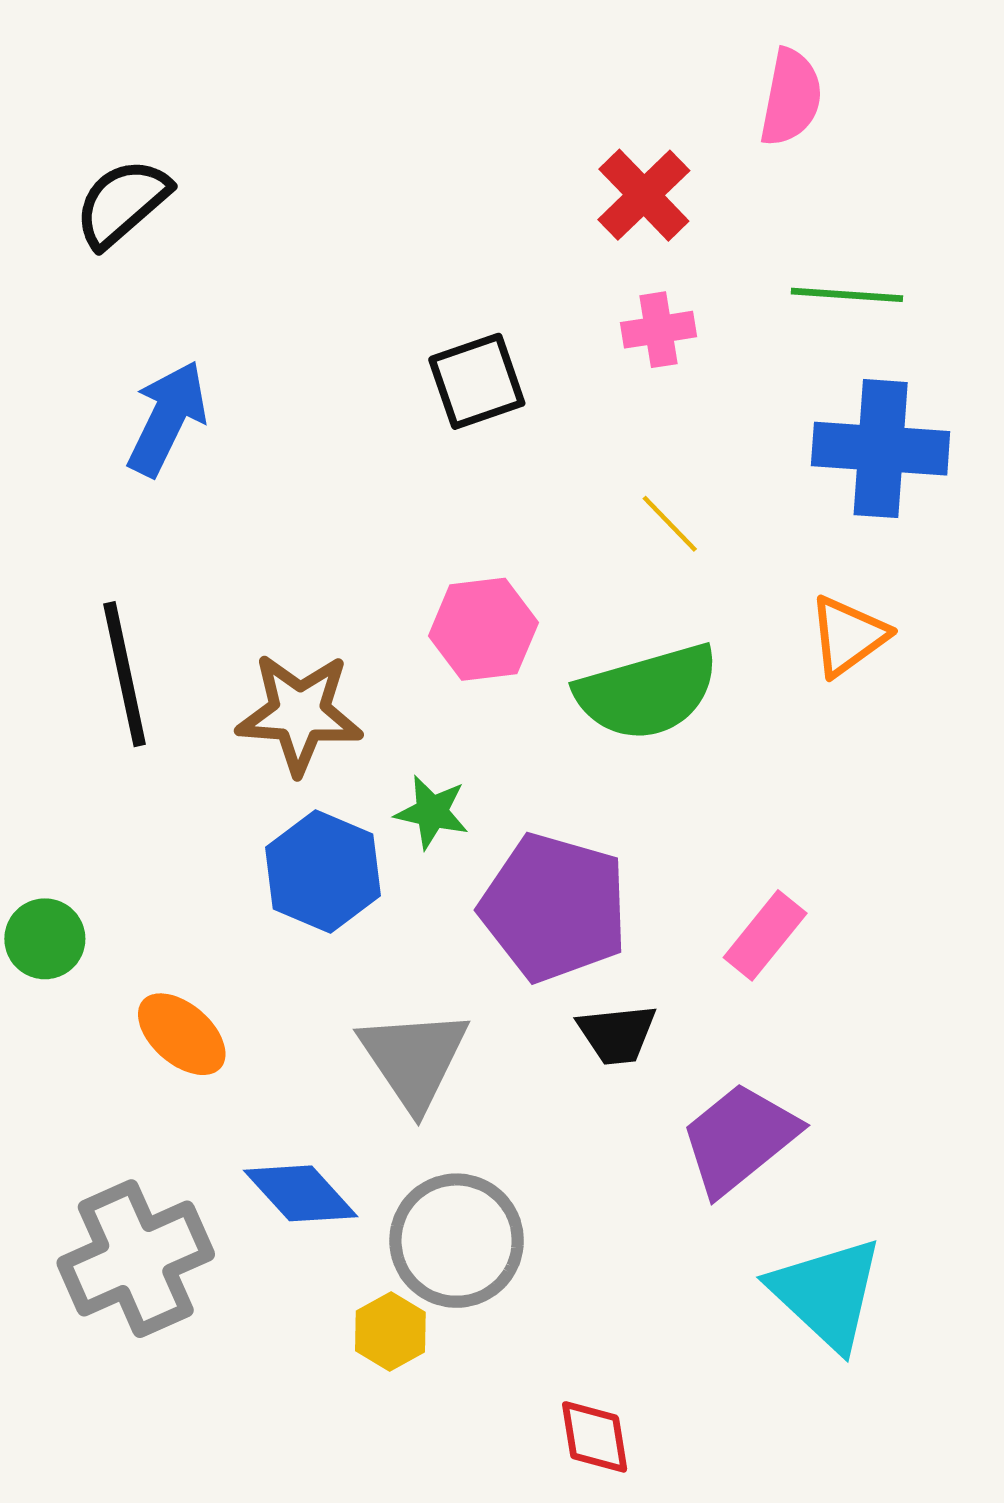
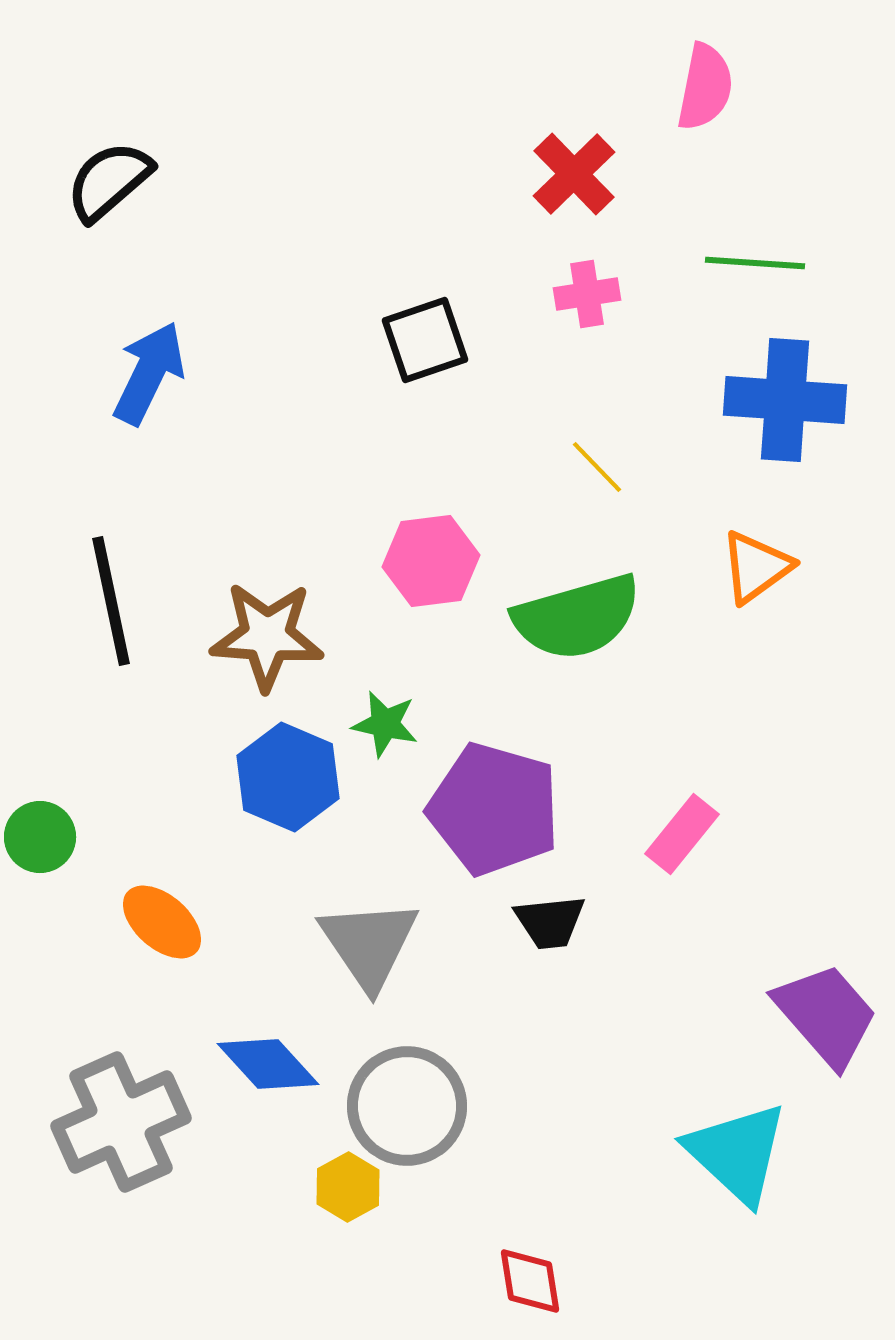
purple trapezoid: (739, 1139) -> (826, 1015), moved, turned 88

